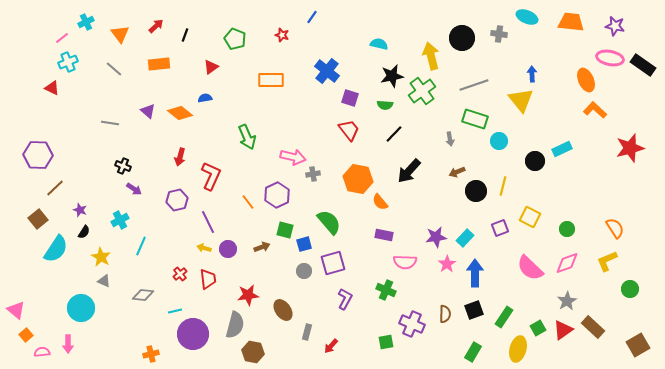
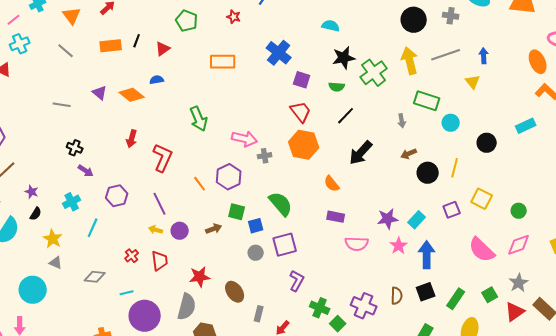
black line: (185, 35) -> (137, 41), moved
yellow arrow: (431, 56) -> (410, 61), moved
gray line: (474, 85) -> (446, 55), moved
yellow triangle: (521, 100) -> (473, 82), size x0.6
cyan rectangle: (562, 149) -> (526, 126), moved
orange hexagon: (358, 179) -> (304, 145), moved
purple hexagon: (177, 200) -> (117, 196), moved
green cross: (386, 290) -> (320, 308), moved
green square: (538, 328) -> (490, 295), moved
green square: (386, 342) -> (338, 324), turned -35

